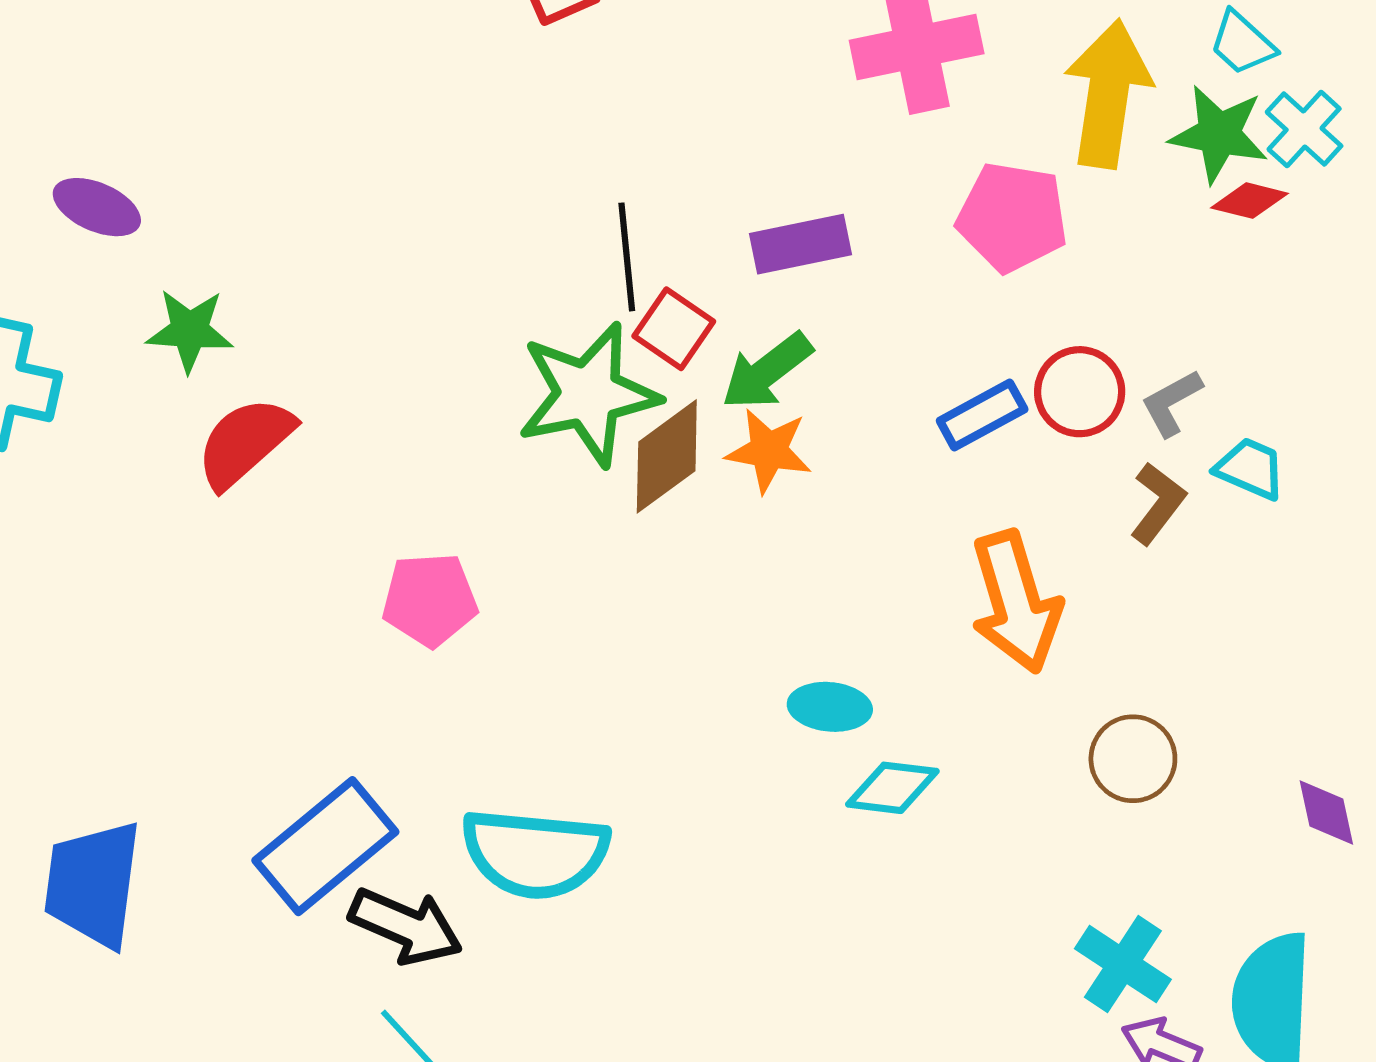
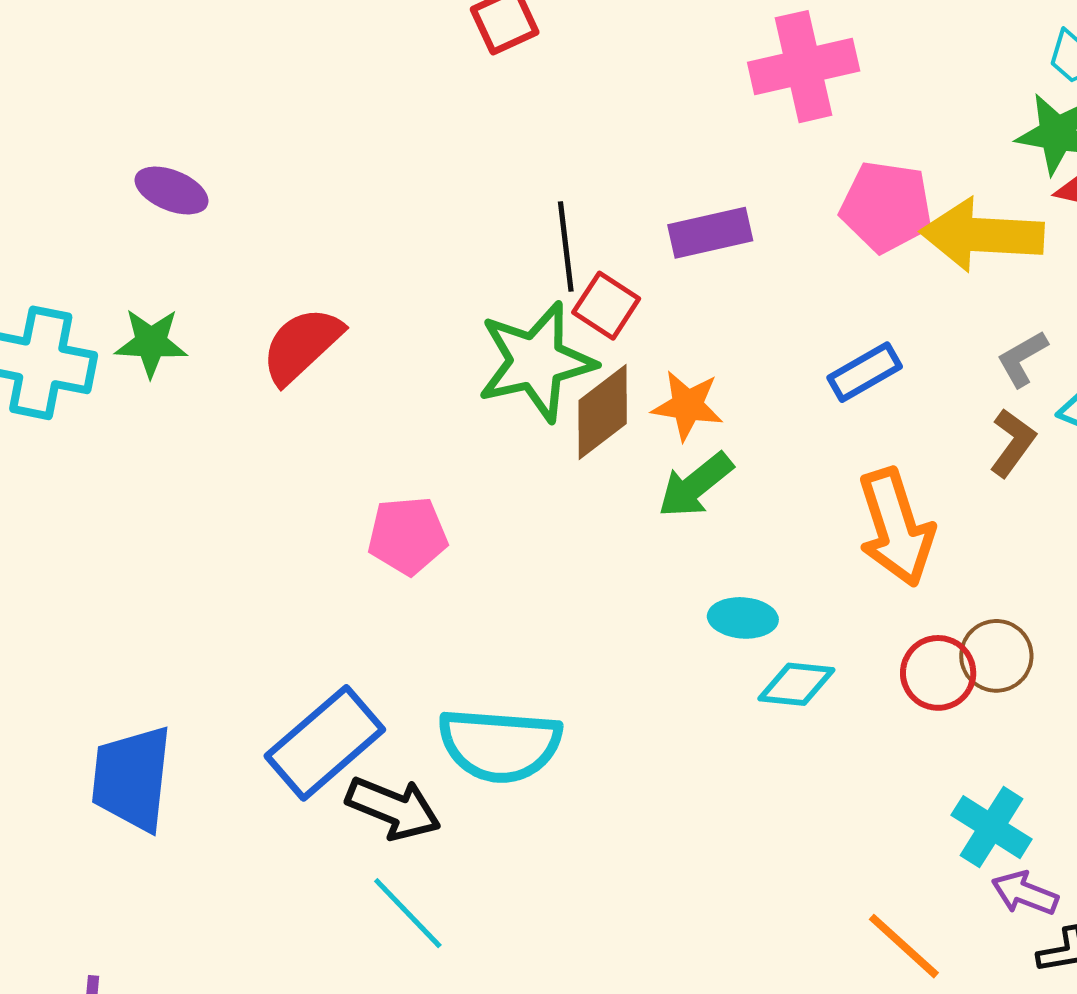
yellow arrow: (1108, 94) -> (982, 235), moved, turned -94
purple ellipse: (97, 207) -> (172, 190), moved
green star: (190, 330) -> (151, 343), moved
green arrow: (767, 371) -> (695, 485), moved
red circle: (1080, 392) -> (938, 673), moved
red semicircle: (245, 442) -> (302, 345), moved

